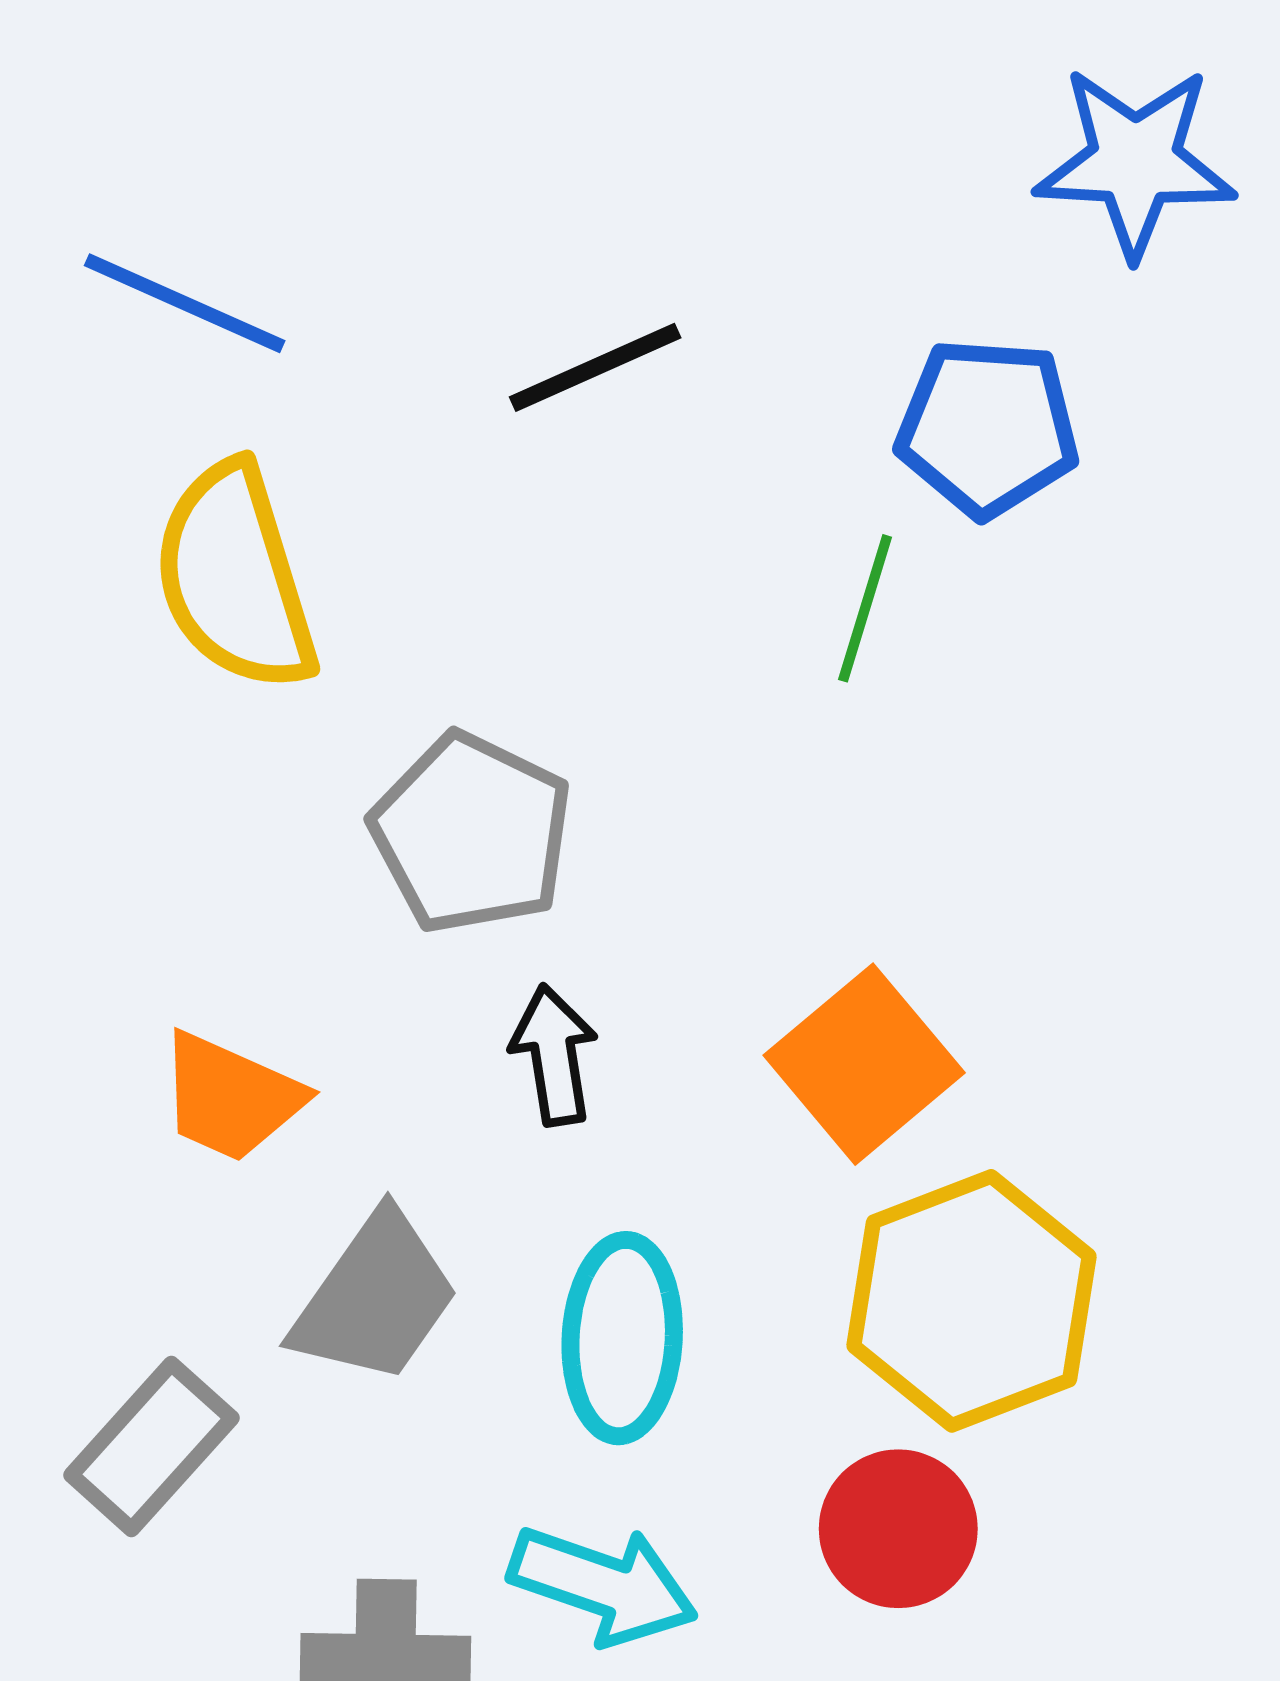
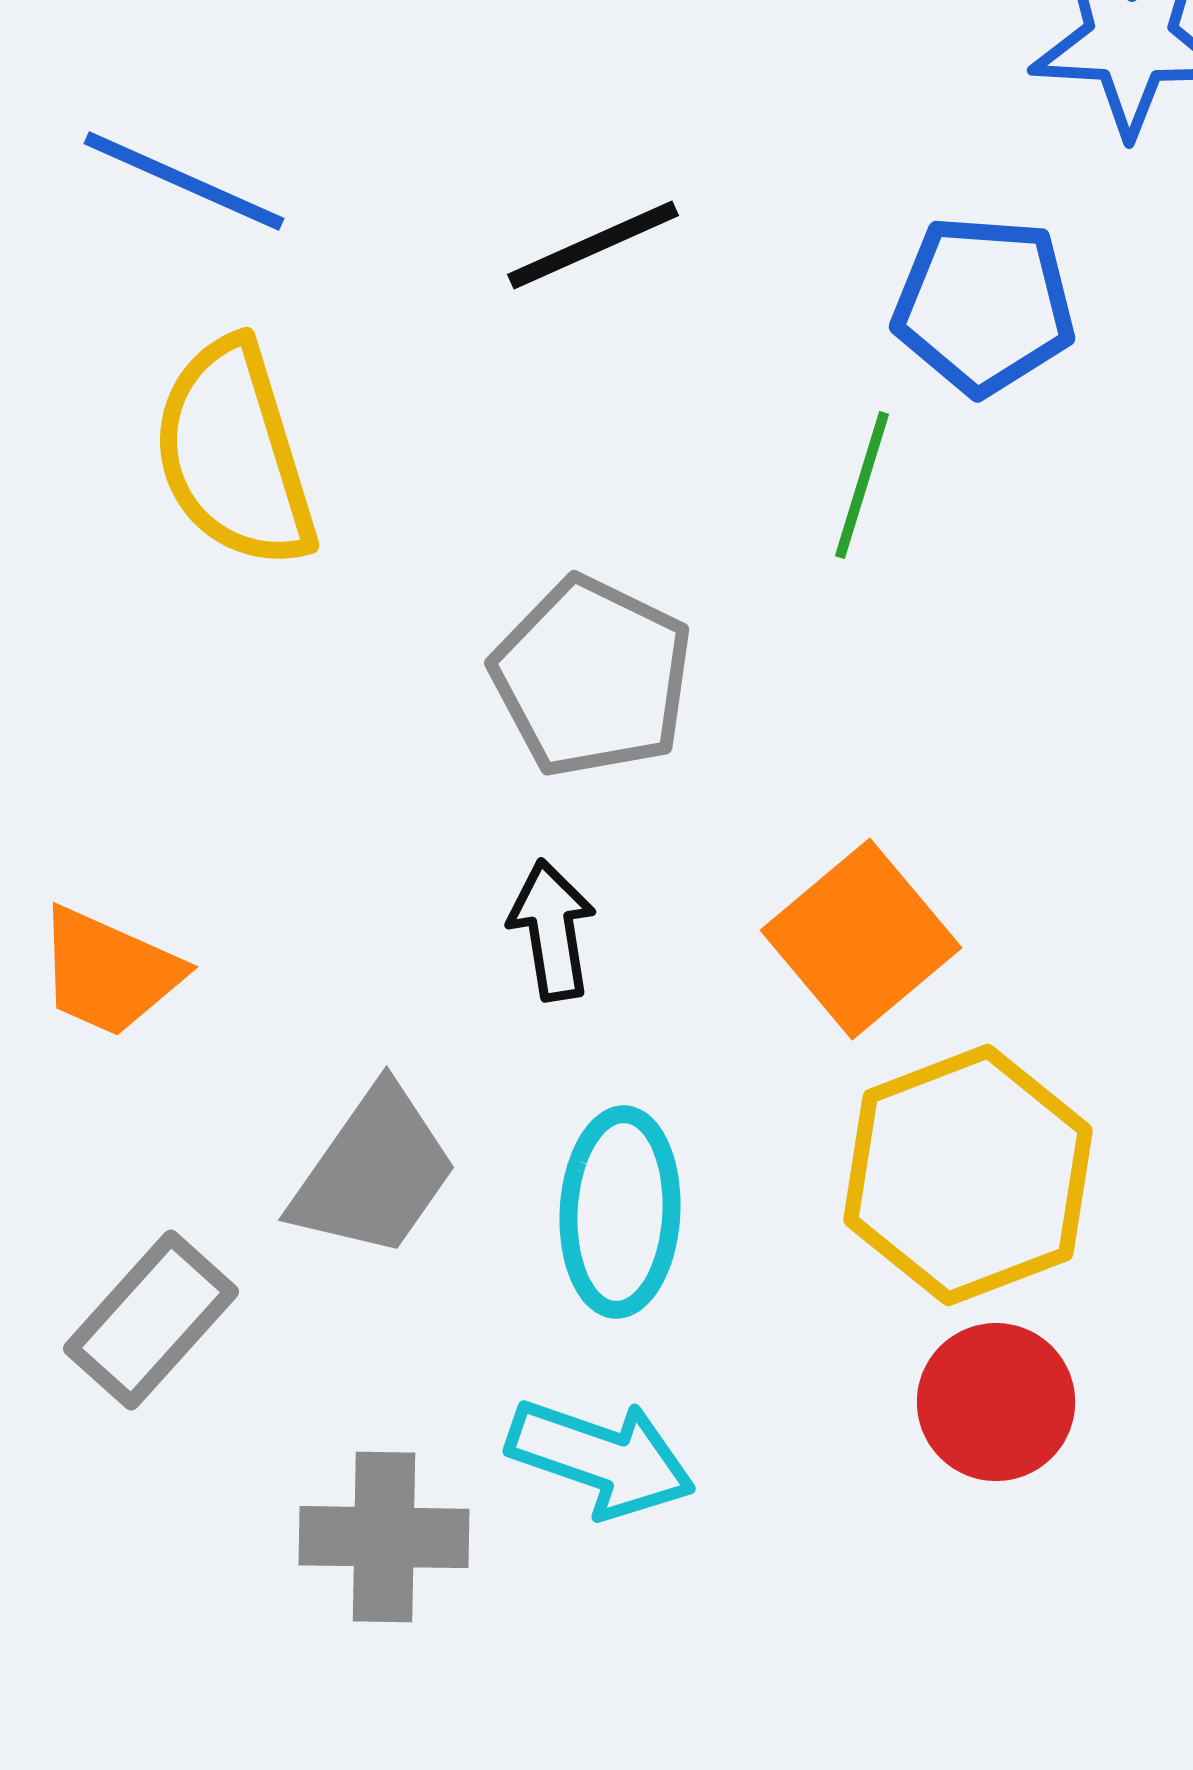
gray pentagon: (472, 833) -> (592, 677), moved
orange trapezoid: (231, 1097) -> (109, 972), moved
red circle: (898, 1529) -> (996, 1402), moved

